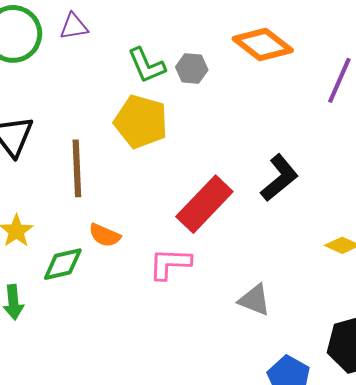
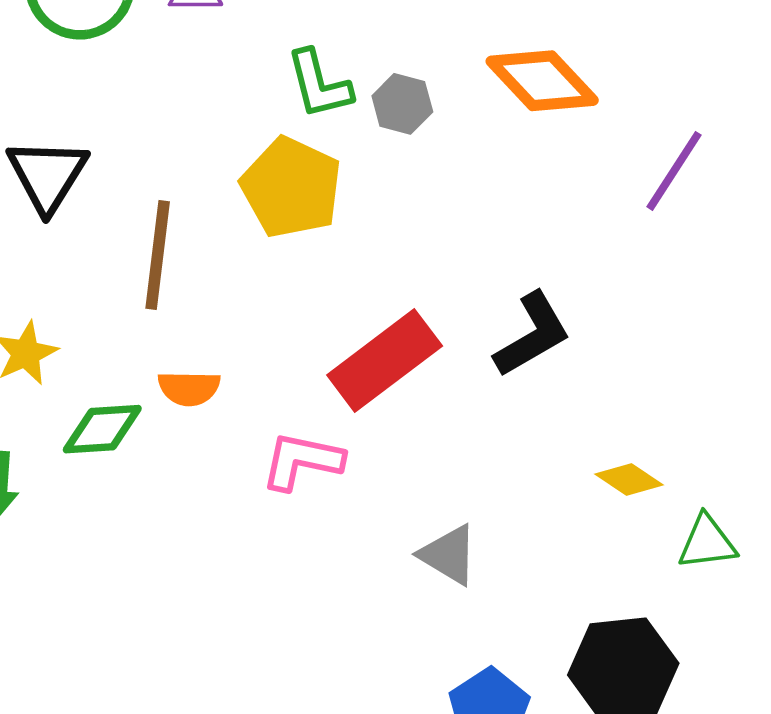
orange semicircle: (105, 235) -> (189, 388), turned -32

